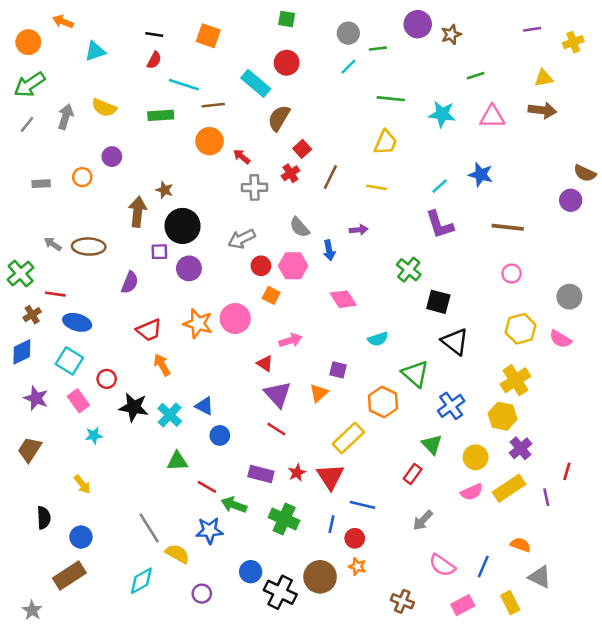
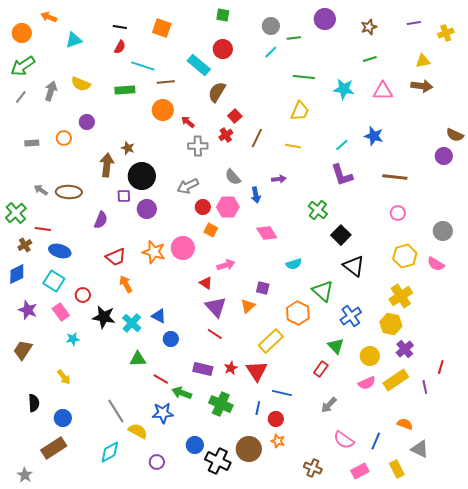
brown star: (451, 34) -> (369, 27), moved
black square: (438, 302) -> (341, 235), turned 30

